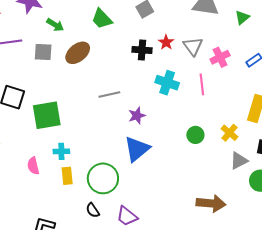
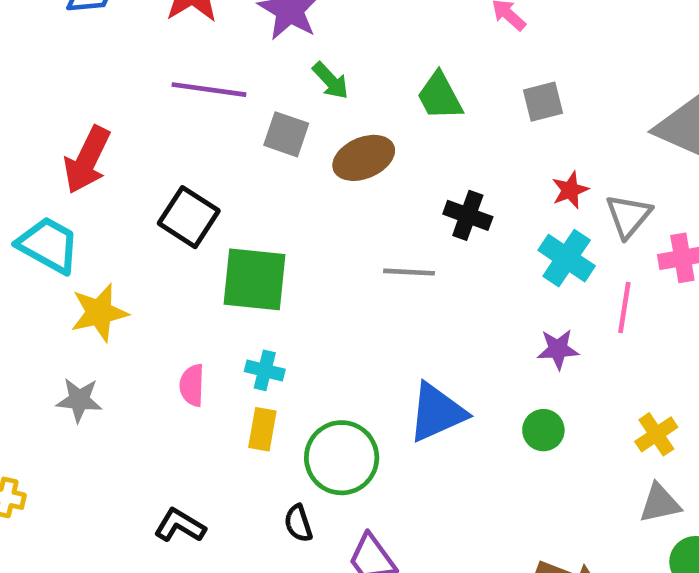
black cross: (142, 50) -> (468, 215), moved
cyan cross: (167, 83) -> (567, 258), moved
purple star: (137, 116) -> (558, 349), moved
green circle: (195, 135) -> (543, 430), moved

